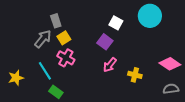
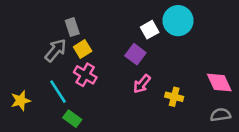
cyan circle: (150, 16) -> (178, 21), moved
white square: (116, 23) -> (150, 30), turned 32
pink diamond: (170, 64) -> (219, 83), turned 30

